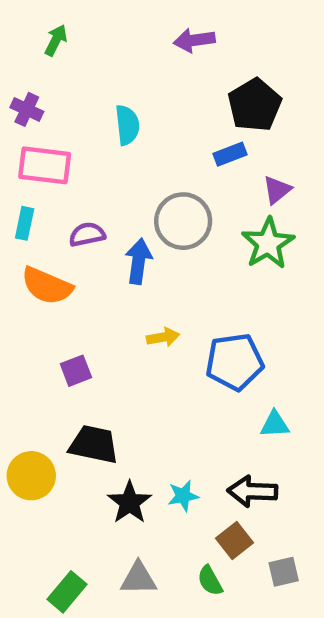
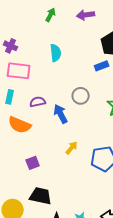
green arrow: (56, 40) -> (51, 15), moved
gray circle: (183, 221) -> (81, 96), size x0.7
blue arrow: (138, 261) -> (61, 114), turned -36
yellow arrow: (163, 337) -> (72, 148), turned -40

